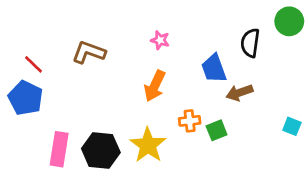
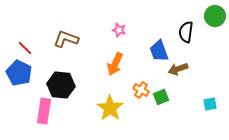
orange cross: (190, 121) -> (141, 90), turned 35
cyan square: (292, 126) -> (210, 104), moved, turned -32
black hexagon: (101, 151) -> (61, 85), moved

